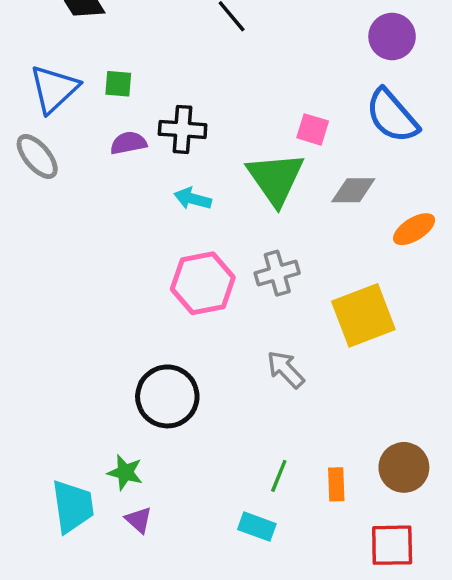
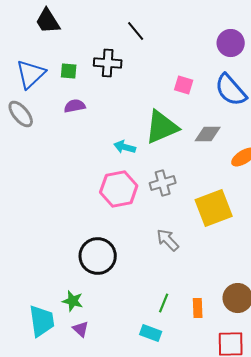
black cross: (183, 129) -> (108, 63), moved
pink square: (313, 129) -> (184, 85), moved
green triangle: (275, 178) -> (162, 127), turned 42
cyan arrow: (193, 199) -> (125, 147), moved

